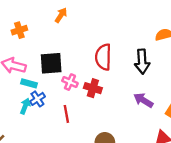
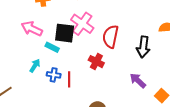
pink cross: (70, 82) -> (82, 24), moved, size x1.6
cyan rectangle: (29, 83) -> (52, 47), moved
blue cross: (37, 99) -> (54, 75), moved, turned 32

